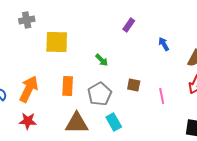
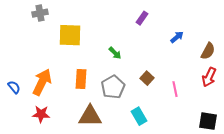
blue arrow: (164, 44) -> (177, 37), turned 80
brown square: (134, 85) -> (147, 78), turned 32
cyan rectangle: (114, 122) -> (139, 116), moved

